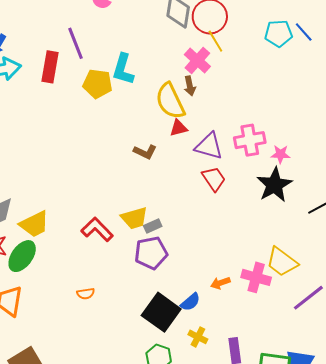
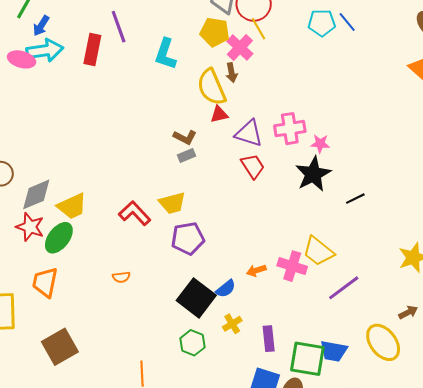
yellow pentagon: (98, 84) -> (215, 32), moved
gray rectangle: (153, 226) -> (187, 156), moved
yellow cross: (198, 337) -> (232, 324), turned 30

